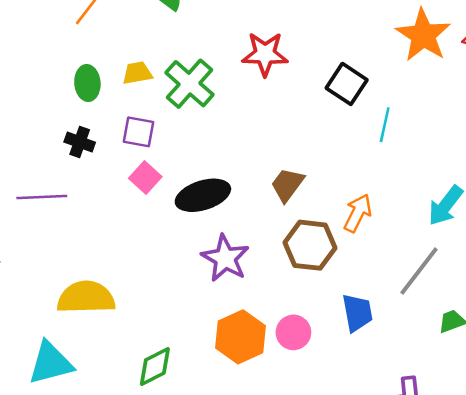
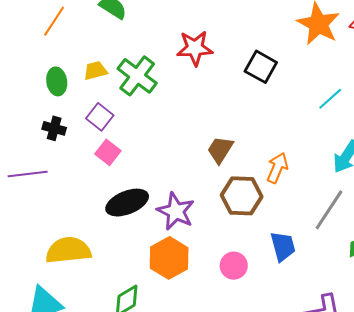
cyan line: (385, 125) -> (330, 99), moved, turned 40
purple square: (138, 132) -> (100, 117), turned 32
black ellipse: (203, 195) -> (127, 203), moved
orange hexagon: (240, 337) -> (169, 258), moved

